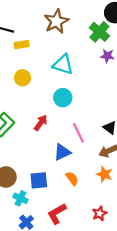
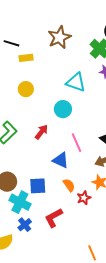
cyan triangle: (63, 65) -> (76, 82), moved
blue triangle: (62, 152) -> (61, 160), turned 48
cyan cross: (20, 198) -> (20, 202), size x1.5
red star: (100, 213) -> (84, 198), moved

